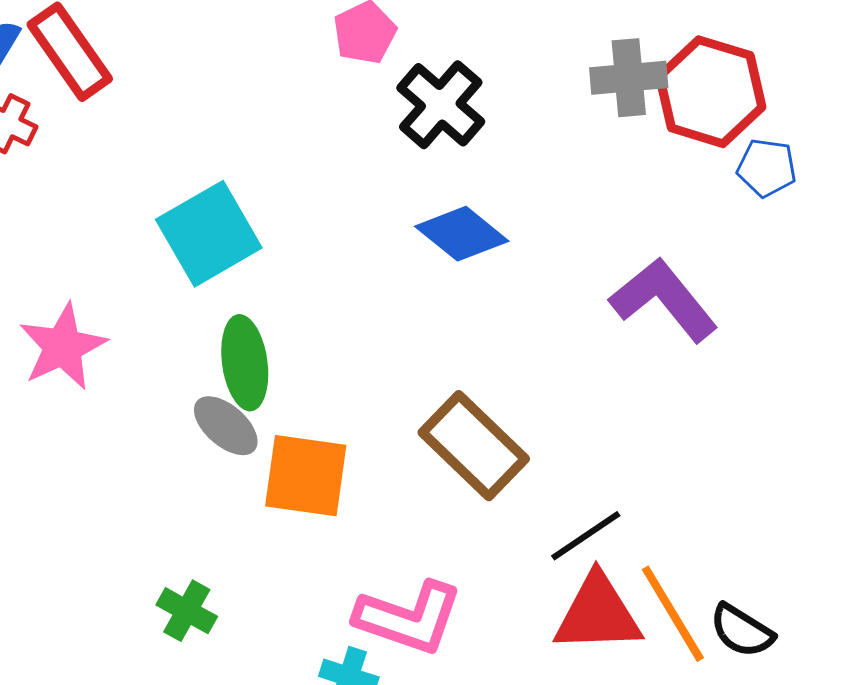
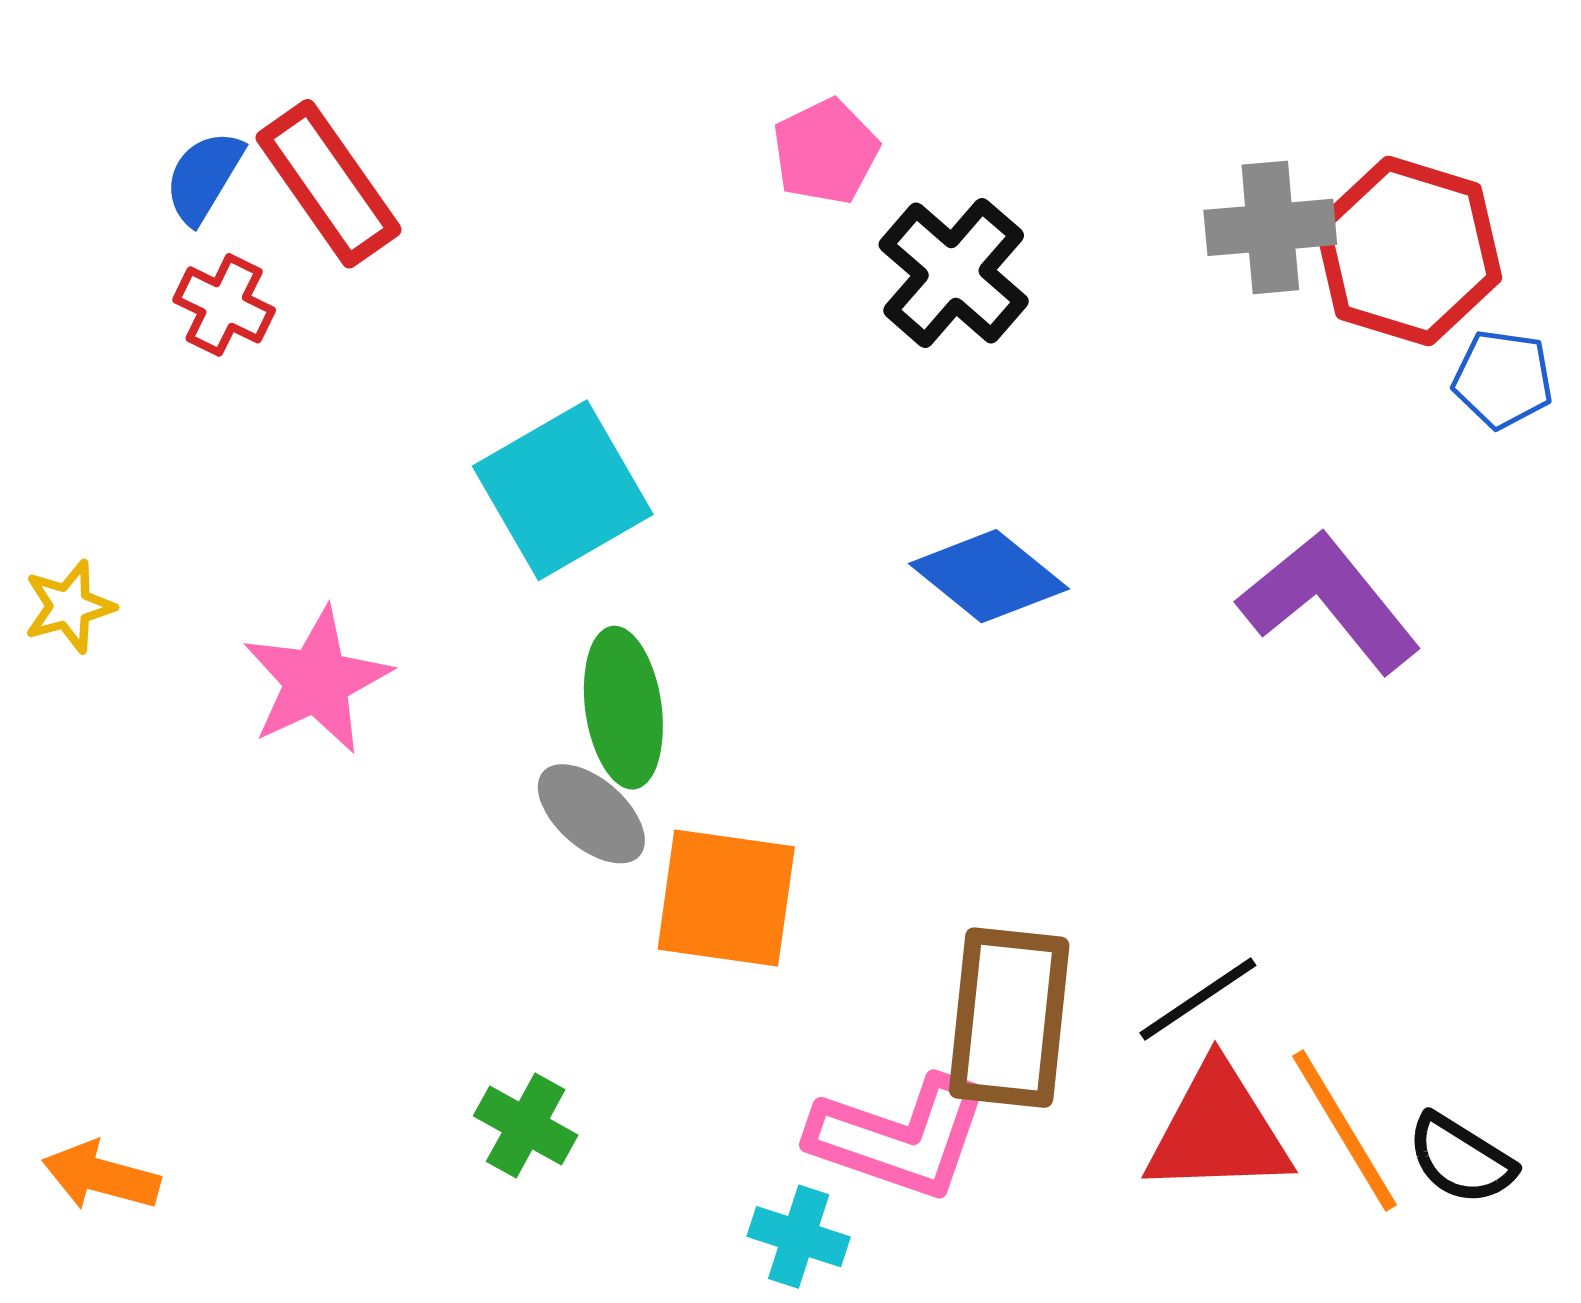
blue diamond: (462, 234) -> (989, 576), moved
brown rectangle: (474, 446) -> (1009, 1018), moved, turned 52

